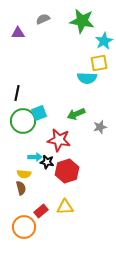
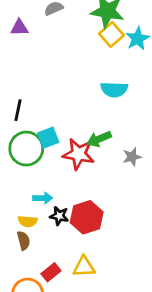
yellow square: (99, 63) -> (111, 35), moved, turned -30
red star: (59, 140) -> (78, 154), moved
black star: (47, 162) -> (59, 216), moved

